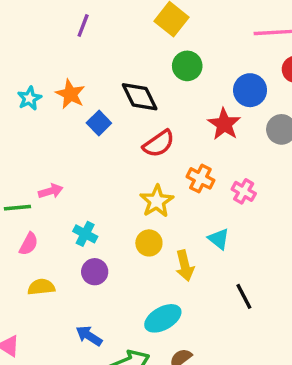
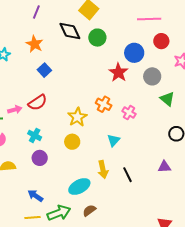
orange star: (70, 94) -> (35, 44), moved
black diamond: (140, 97) -> (70, 31), moved
red semicircle: (159, 144) -> (37, 103), moved
cyan triangle: (219, 239) -> (113, 140), turned 32
yellow arrow: (185, 266) -> (103, 169), moved

